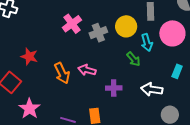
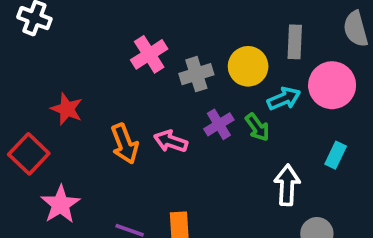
cyan arrow: (147, 43) -> (284, 99), turned -102
purple cross: (114, 88) -> (219, 124), moved, turned -35
white arrow: (152, 89) -> (287, 185), turned 80

